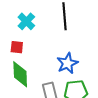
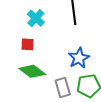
green diamond: (20, 74) -> (32, 71), turned -48

